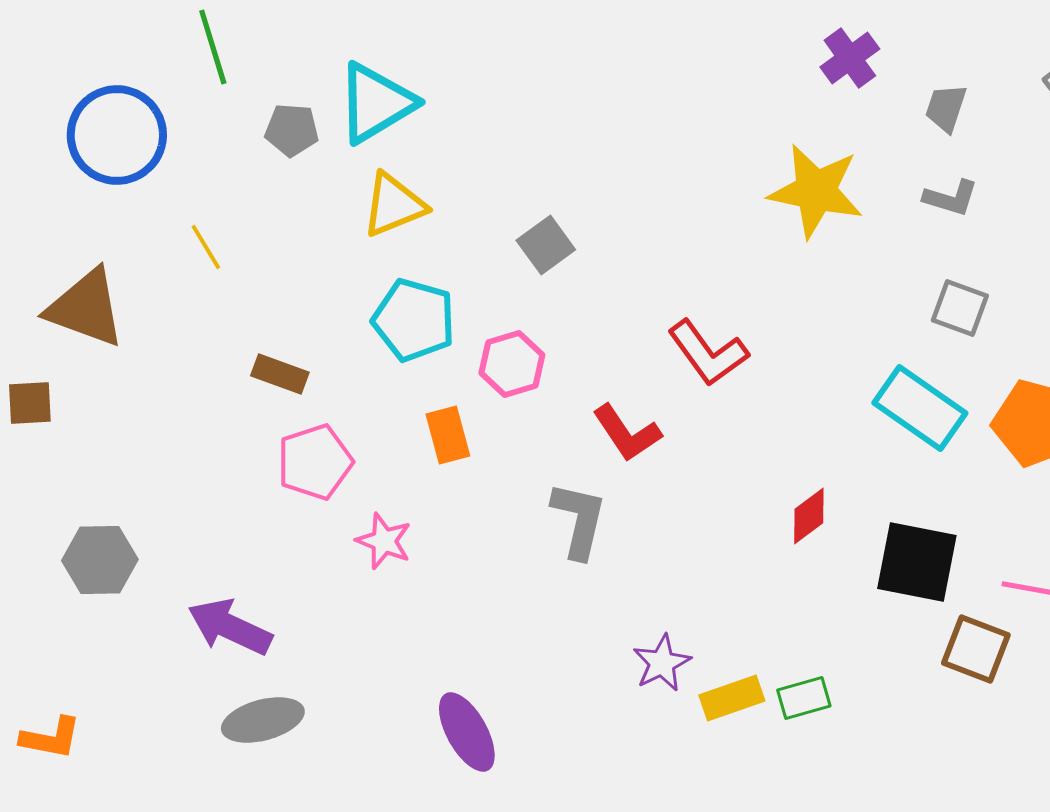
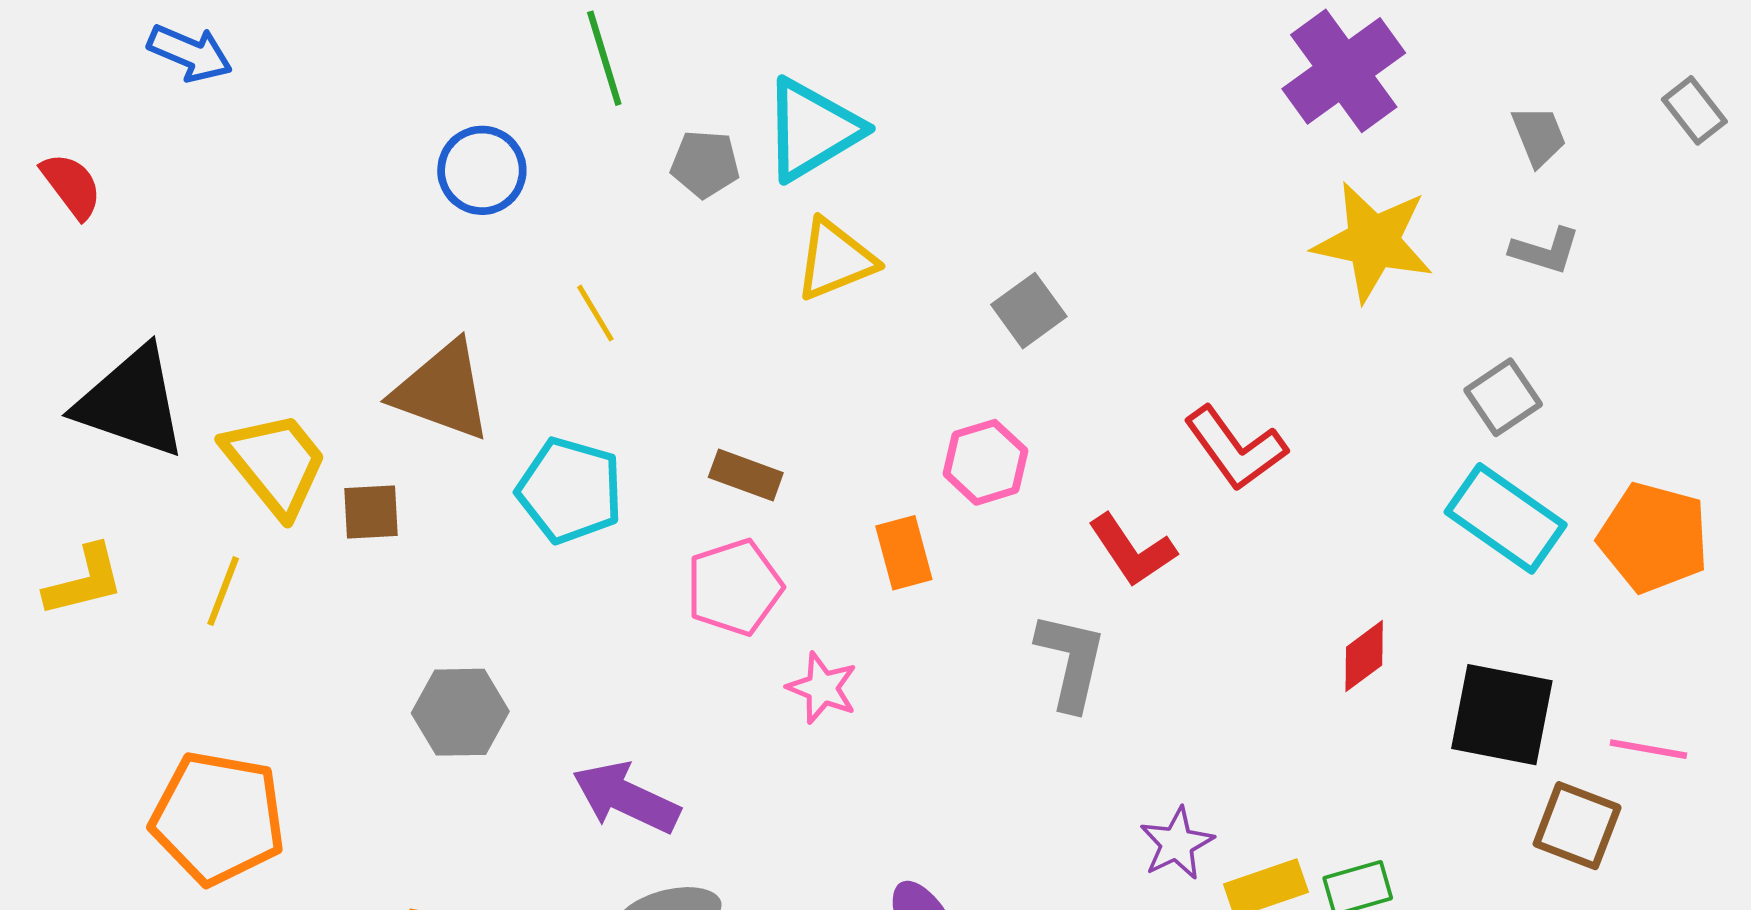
purple cross: (850, 58) -> (1344, 71), moved, size x1.6
gray trapezoid: (946, 108) -> (1539, 136), turned 140
blue circle: (117, 135) -> (482, 170), size x0.7
gray square: (960, 308) -> (1503, 397), moved, turned 36
cyan pentagon: (414, 320) -> (570, 490), moved
brown rectangle: (280, 374) -> (746, 475), moved

